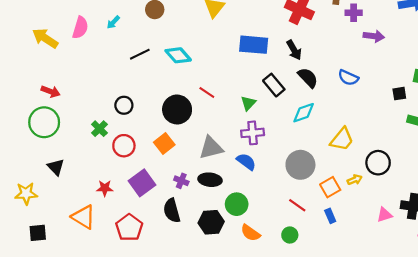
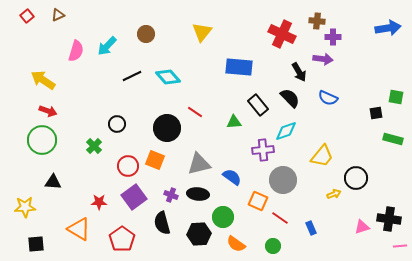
cyan arrow: (113, 22) -> (107, 46), size x1.5
purple arrow: (374, 36) -> (323, 59), moved
yellow arrow: (45, 38) -> (43, 80), moved
black arrow: (294, 50) -> (299, 72), moved
green triangle: (248, 103) -> (234, 122), turned 42
purple cross: (253, 133) -> (263, 150), moved
orange square: (164, 144) -> (155, 160), turned -30
red circle: (124, 146) -> (128, 166), moved
black triangle: (56, 167) -> (53, 182), turned -42
orange square: (330, 187) -> (258, 201), moved, turned -36

